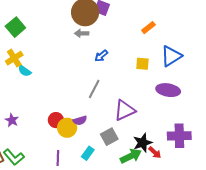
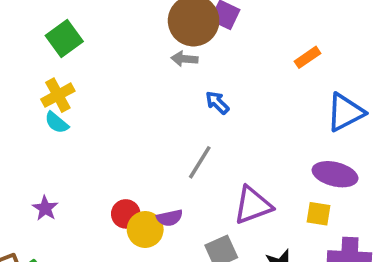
blue arrow: (101, 56) -> (217, 103), turned 80
yellow square: (142, 64) -> (318, 214), moved
cyan semicircle: (25, 71) -> (57, 123), moved

